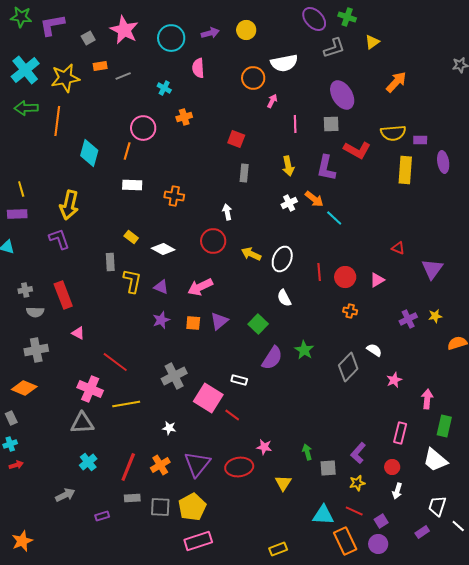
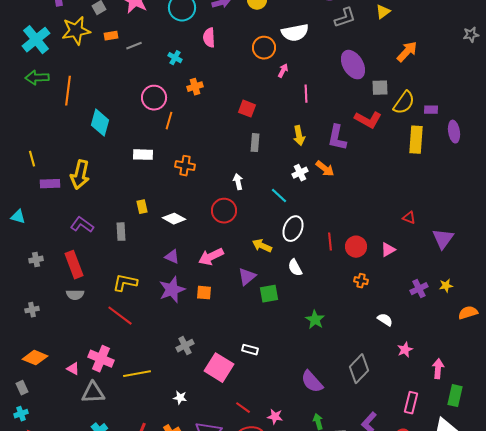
yellow star: (65, 78) -> (76, 31), moved
gray square: (331, 124) -> (380, 88), moved
yellow semicircle: (393, 133) -> (404, 103), turned -50
orange line: (127, 151) -> (169, 121), moved
purple rectangle: (17, 214) -> (50, 184), moved
cyan line: (334, 218) -> (279, 196), moved
yellow rectangle: (131, 237) -> (142, 207), turned 40
purple L-shape: (59, 239) -> (82, 225), moved, turned -35
yellow arrow: (251, 254) -> (262, 246), moved
yellow L-shape: (132, 281) -> (125, 283), moved, turned -90
gray semicircle: (35, 312) -> (75, 295), moved
purple star: (161, 320) -> (172, 290), size x1.5
purple triangle: (219, 321) -> (247, 277), moved
green square: (258, 324) -> (269, 294), turned 36
pink triangle: (78, 333) -> (73, 369), moved
gray cross: (36, 350) -> (32, 310), moved, size x0.6
purple semicircle: (272, 358) -> (312, 382), moved, turned 105
red line: (115, 362) -> (120, 316), moved
gray diamond: (348, 367) -> (359, 369), moved
gray cross: (174, 376) -> (185, 346), size x0.7
red line: (232, 415) -> (243, 408), moved

